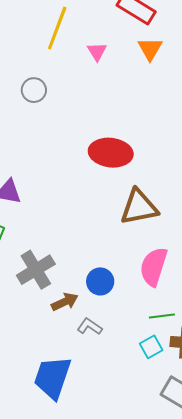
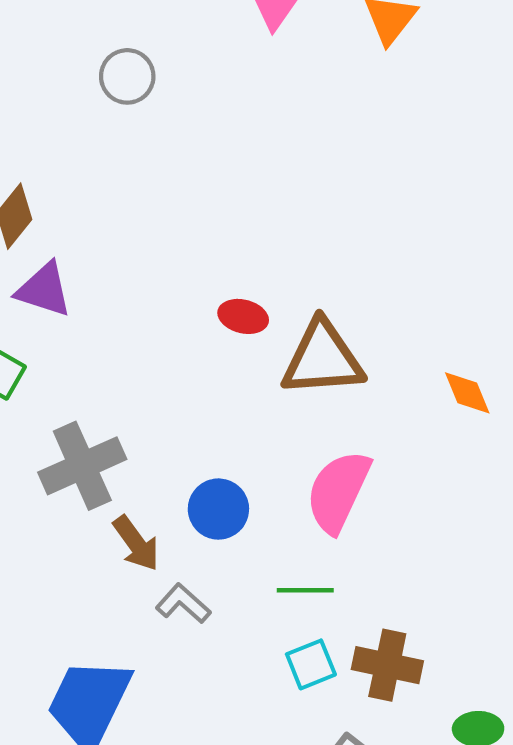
red ellipse: (111, 153) -> (243, 316), moved, size x0.5
brown arrow: (65, 302) -> (136, 543), turned 72
green line: (162, 316) -> (305, 590), moved

